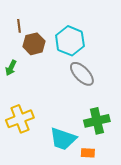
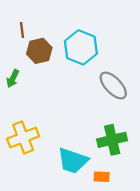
gray ellipse: (82, 74) -> (113, 86), moved

